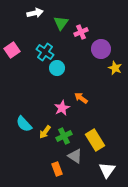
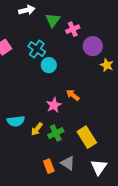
cyan semicircle: (24, 124) -> (16, 121), turned -54
gray triangle: (75, 156) -> (68, 163), moved

